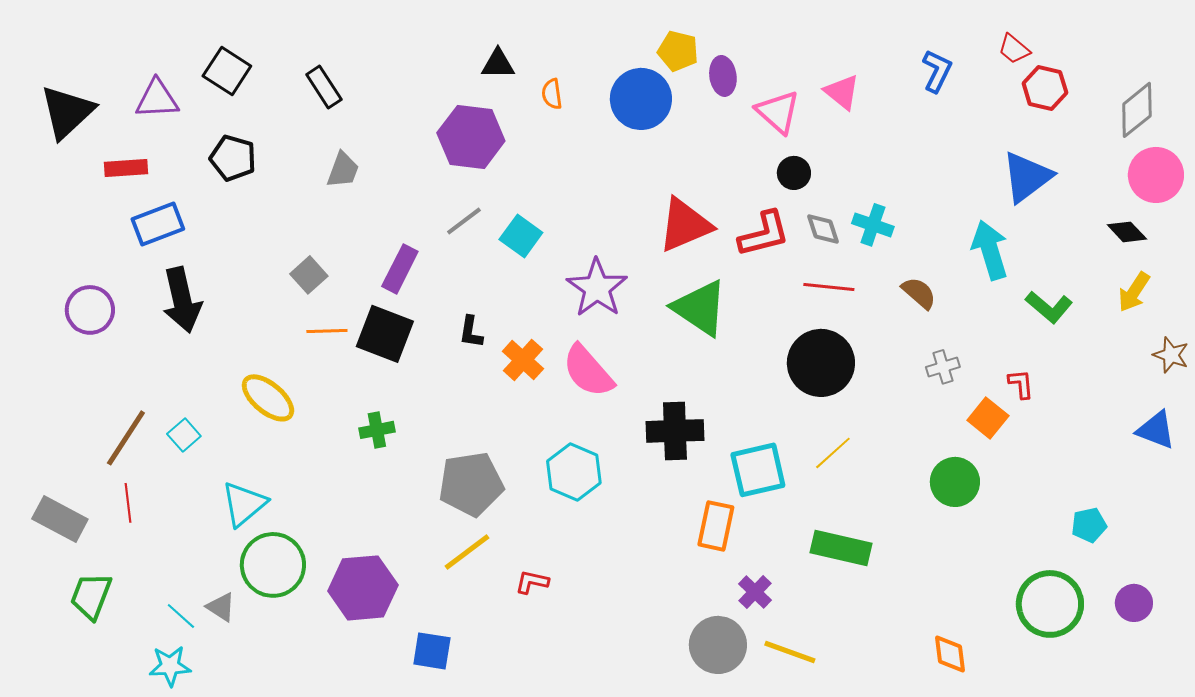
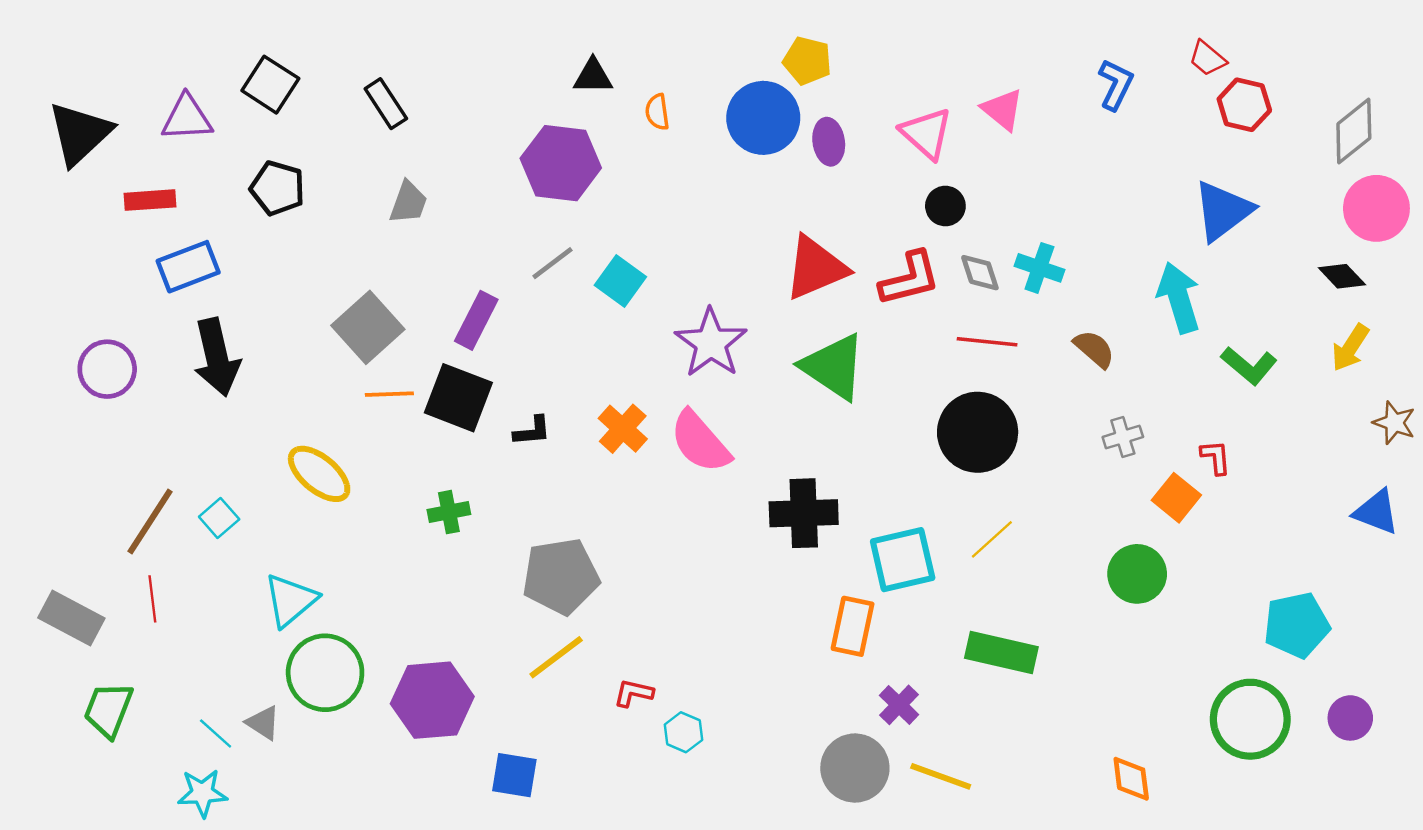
purple ellipse: (723, 76) -> (829, 142), moved
gray square: (309, 275) -> (368, 327), size x1.6
black L-shape: (471, 332) -> (532, 431), moved, turned -104
cyan hexagon: (574, 472) -> (683, 732), moved, size x0.6
cyan pentagon: (1089, 525) -> (1297, 625), size x1.6

